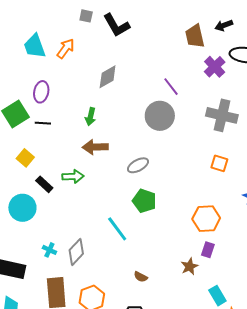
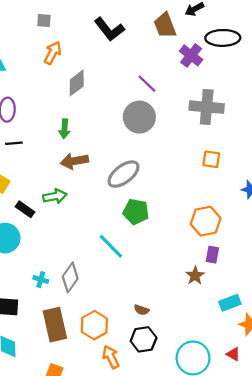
black L-shape: (116, 25) -> (109, 29), moved
orange arrow: (66, 49) -> (53, 53), moved
gray ellipse: (138, 165) -> (123, 174), size x1.4
brown semicircle: (141, 277) -> (142, 310), moved
cyan rectangle: (217, 296) -> (230, 303), turned -72

